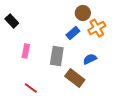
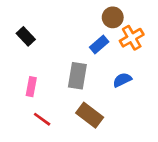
black rectangle: (12, 21) -> (26, 36), moved
pink rectangle: (26, 51) -> (31, 87), moved
brown rectangle: (75, 78) -> (90, 115), moved

